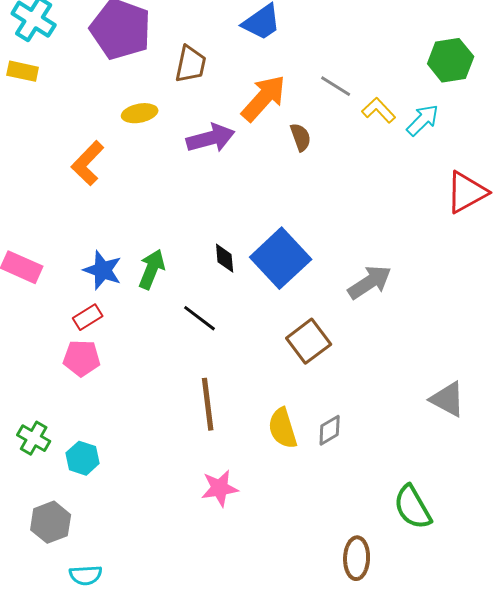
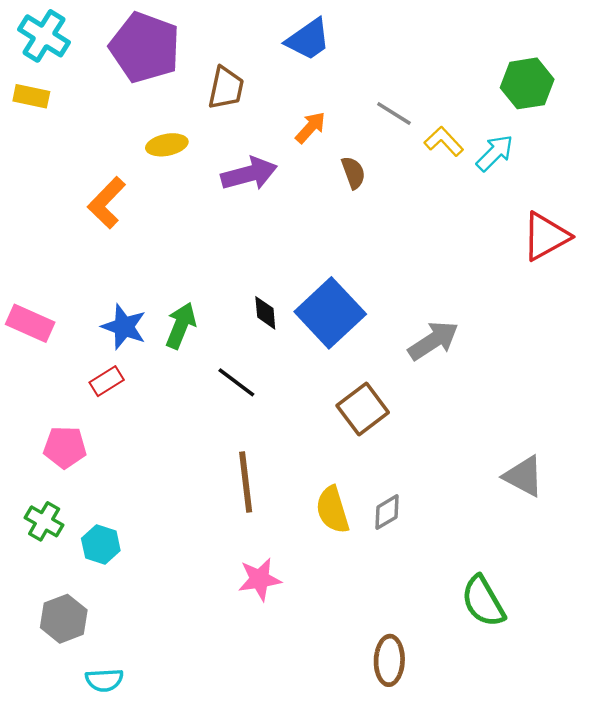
orange arrow: (264, 98) -> (311, 127), size x0.6
pink pentagon: (82, 358) -> (65, 447), moved
brown ellipse: (357, 558) -> (389, 660), moved

